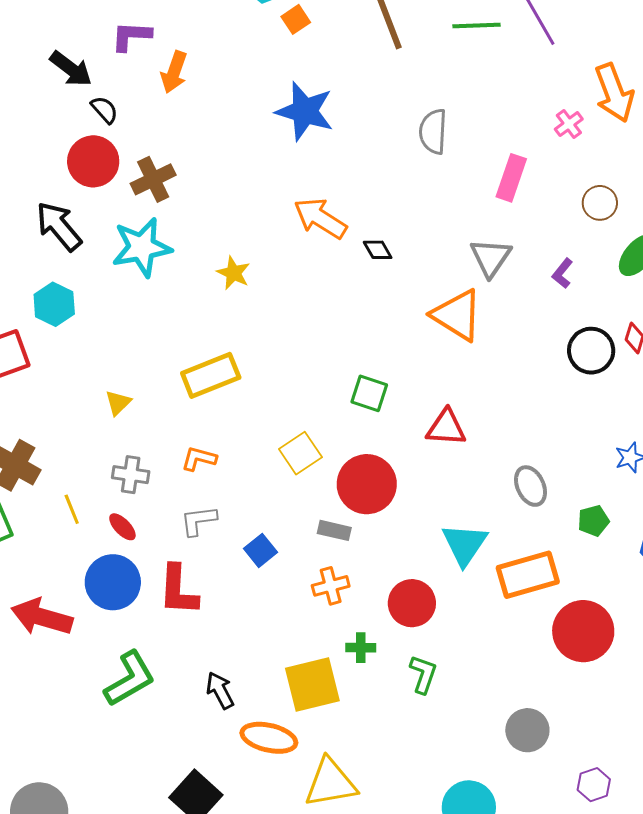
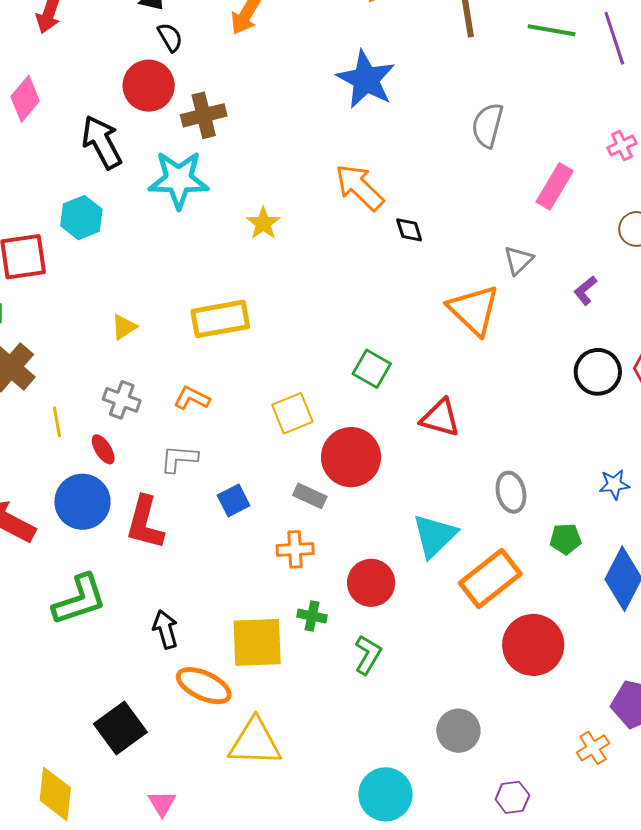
gray triangle: (491, 257) -> (518, 260), size x0.7
orange rectangle: (528, 575) -> (490, 579), turned -34

